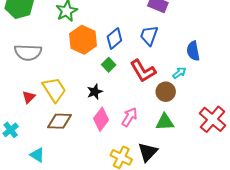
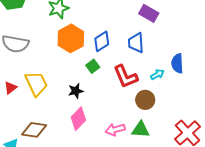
blue trapezoid: (149, 36) -> (136, 43), turned -30
cyan arrow: (179, 73) -> (157, 74), moved
pink arrow: (129, 117) -> (115, 130), moved, turned -144
brown diamond: (59, 121) -> (34, 130), moved

